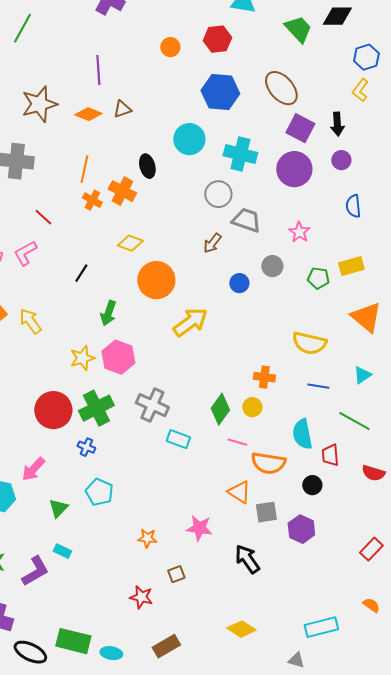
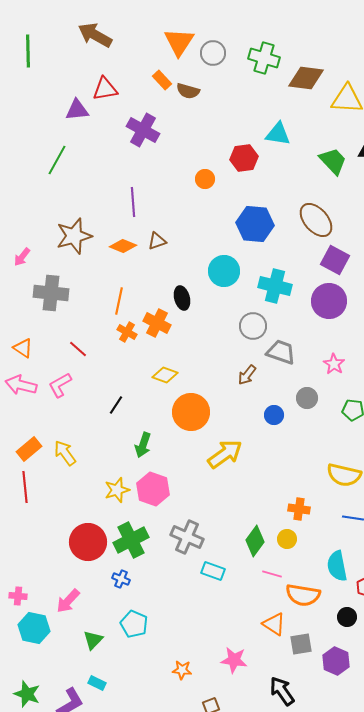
red hexagon: (217, 39) -> (244, 158), moved

